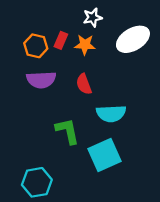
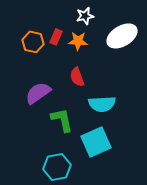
purple semicircle: (41, 80) -> (38, 93), moved, turned 148
cyan hexagon: (37, 182) -> (57, 167), moved

